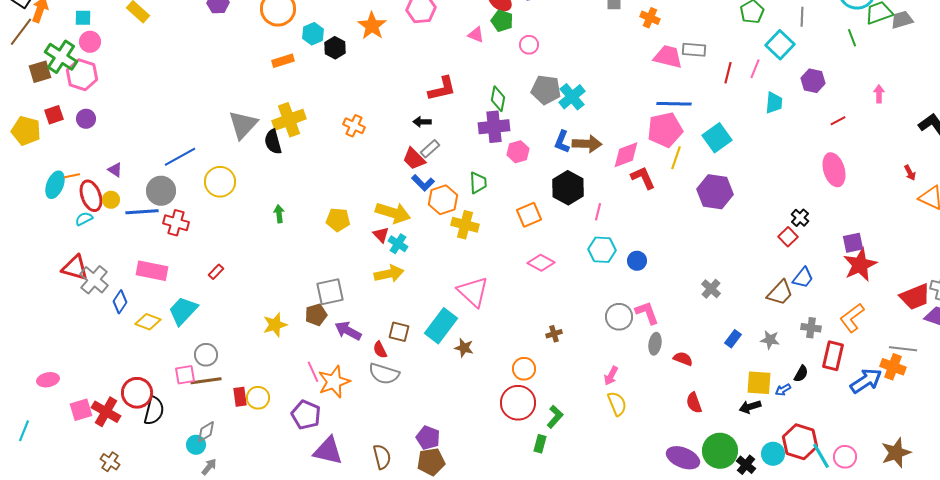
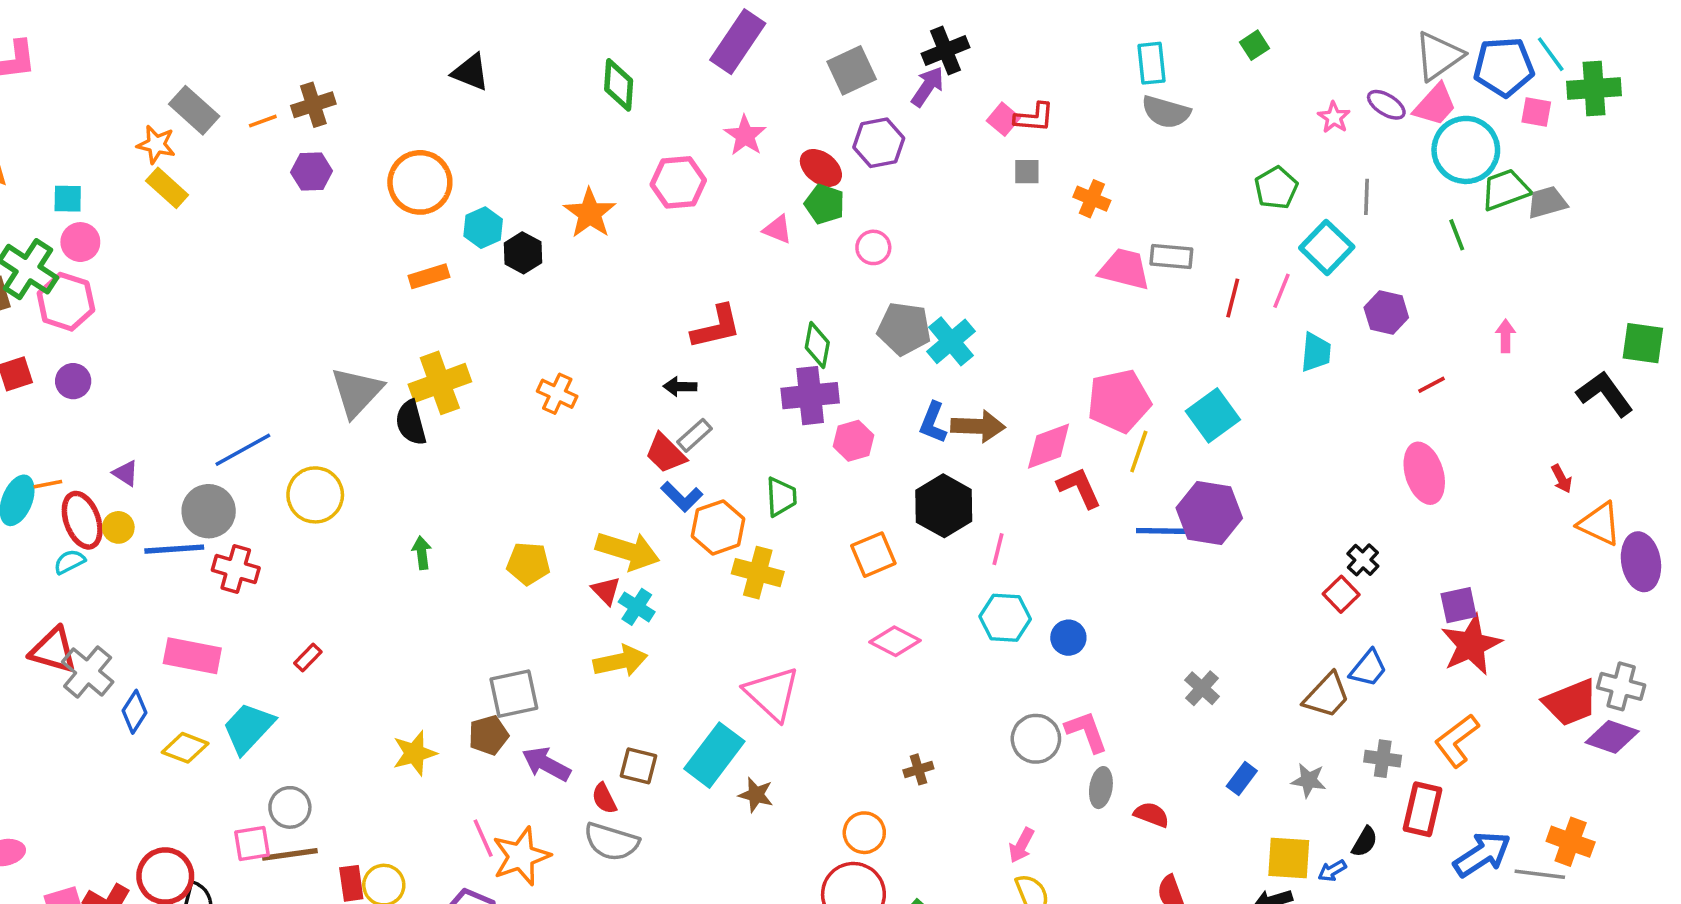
blue line: (674, 104) -> (1168, 531), moved
gray line: (903, 349) -> (1540, 874), moved
orange cross: (893, 367) -> (1571, 842), moved

